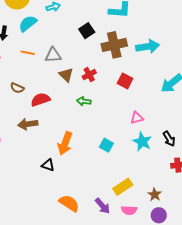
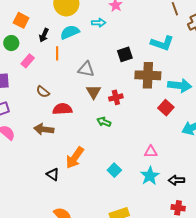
orange line: (28, 53) -> (57, 53), moved, turned 64
red square: (125, 81) -> (166, 108), moved
black arrow: (169, 139) -> (176, 180), turned 105

